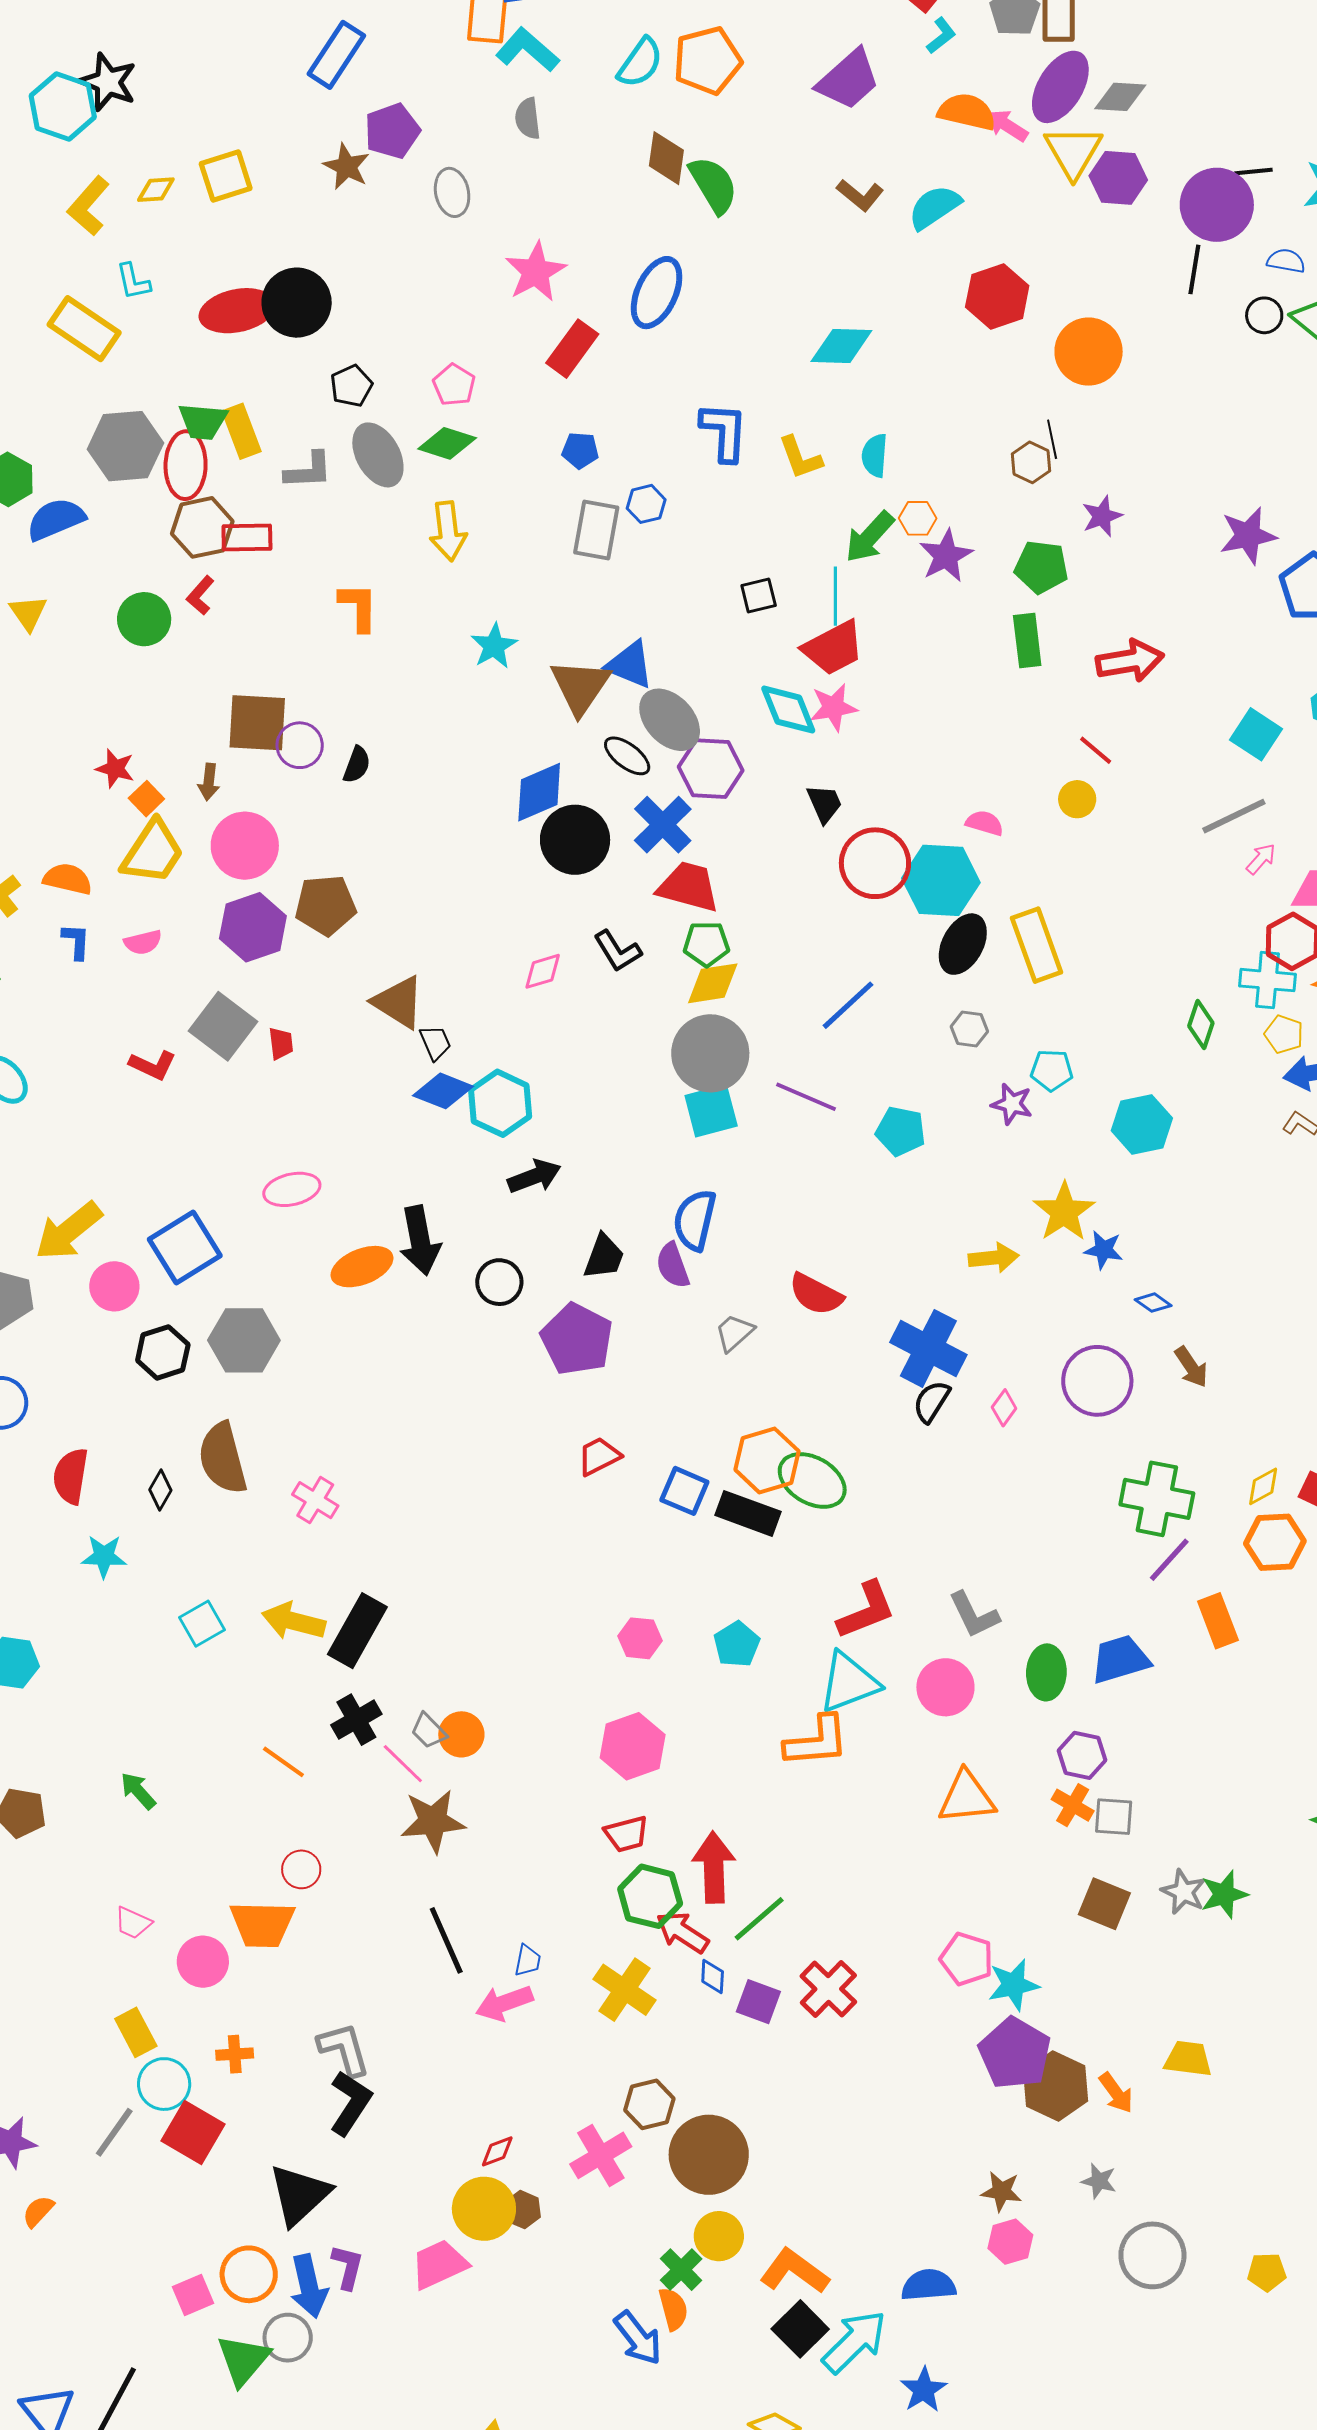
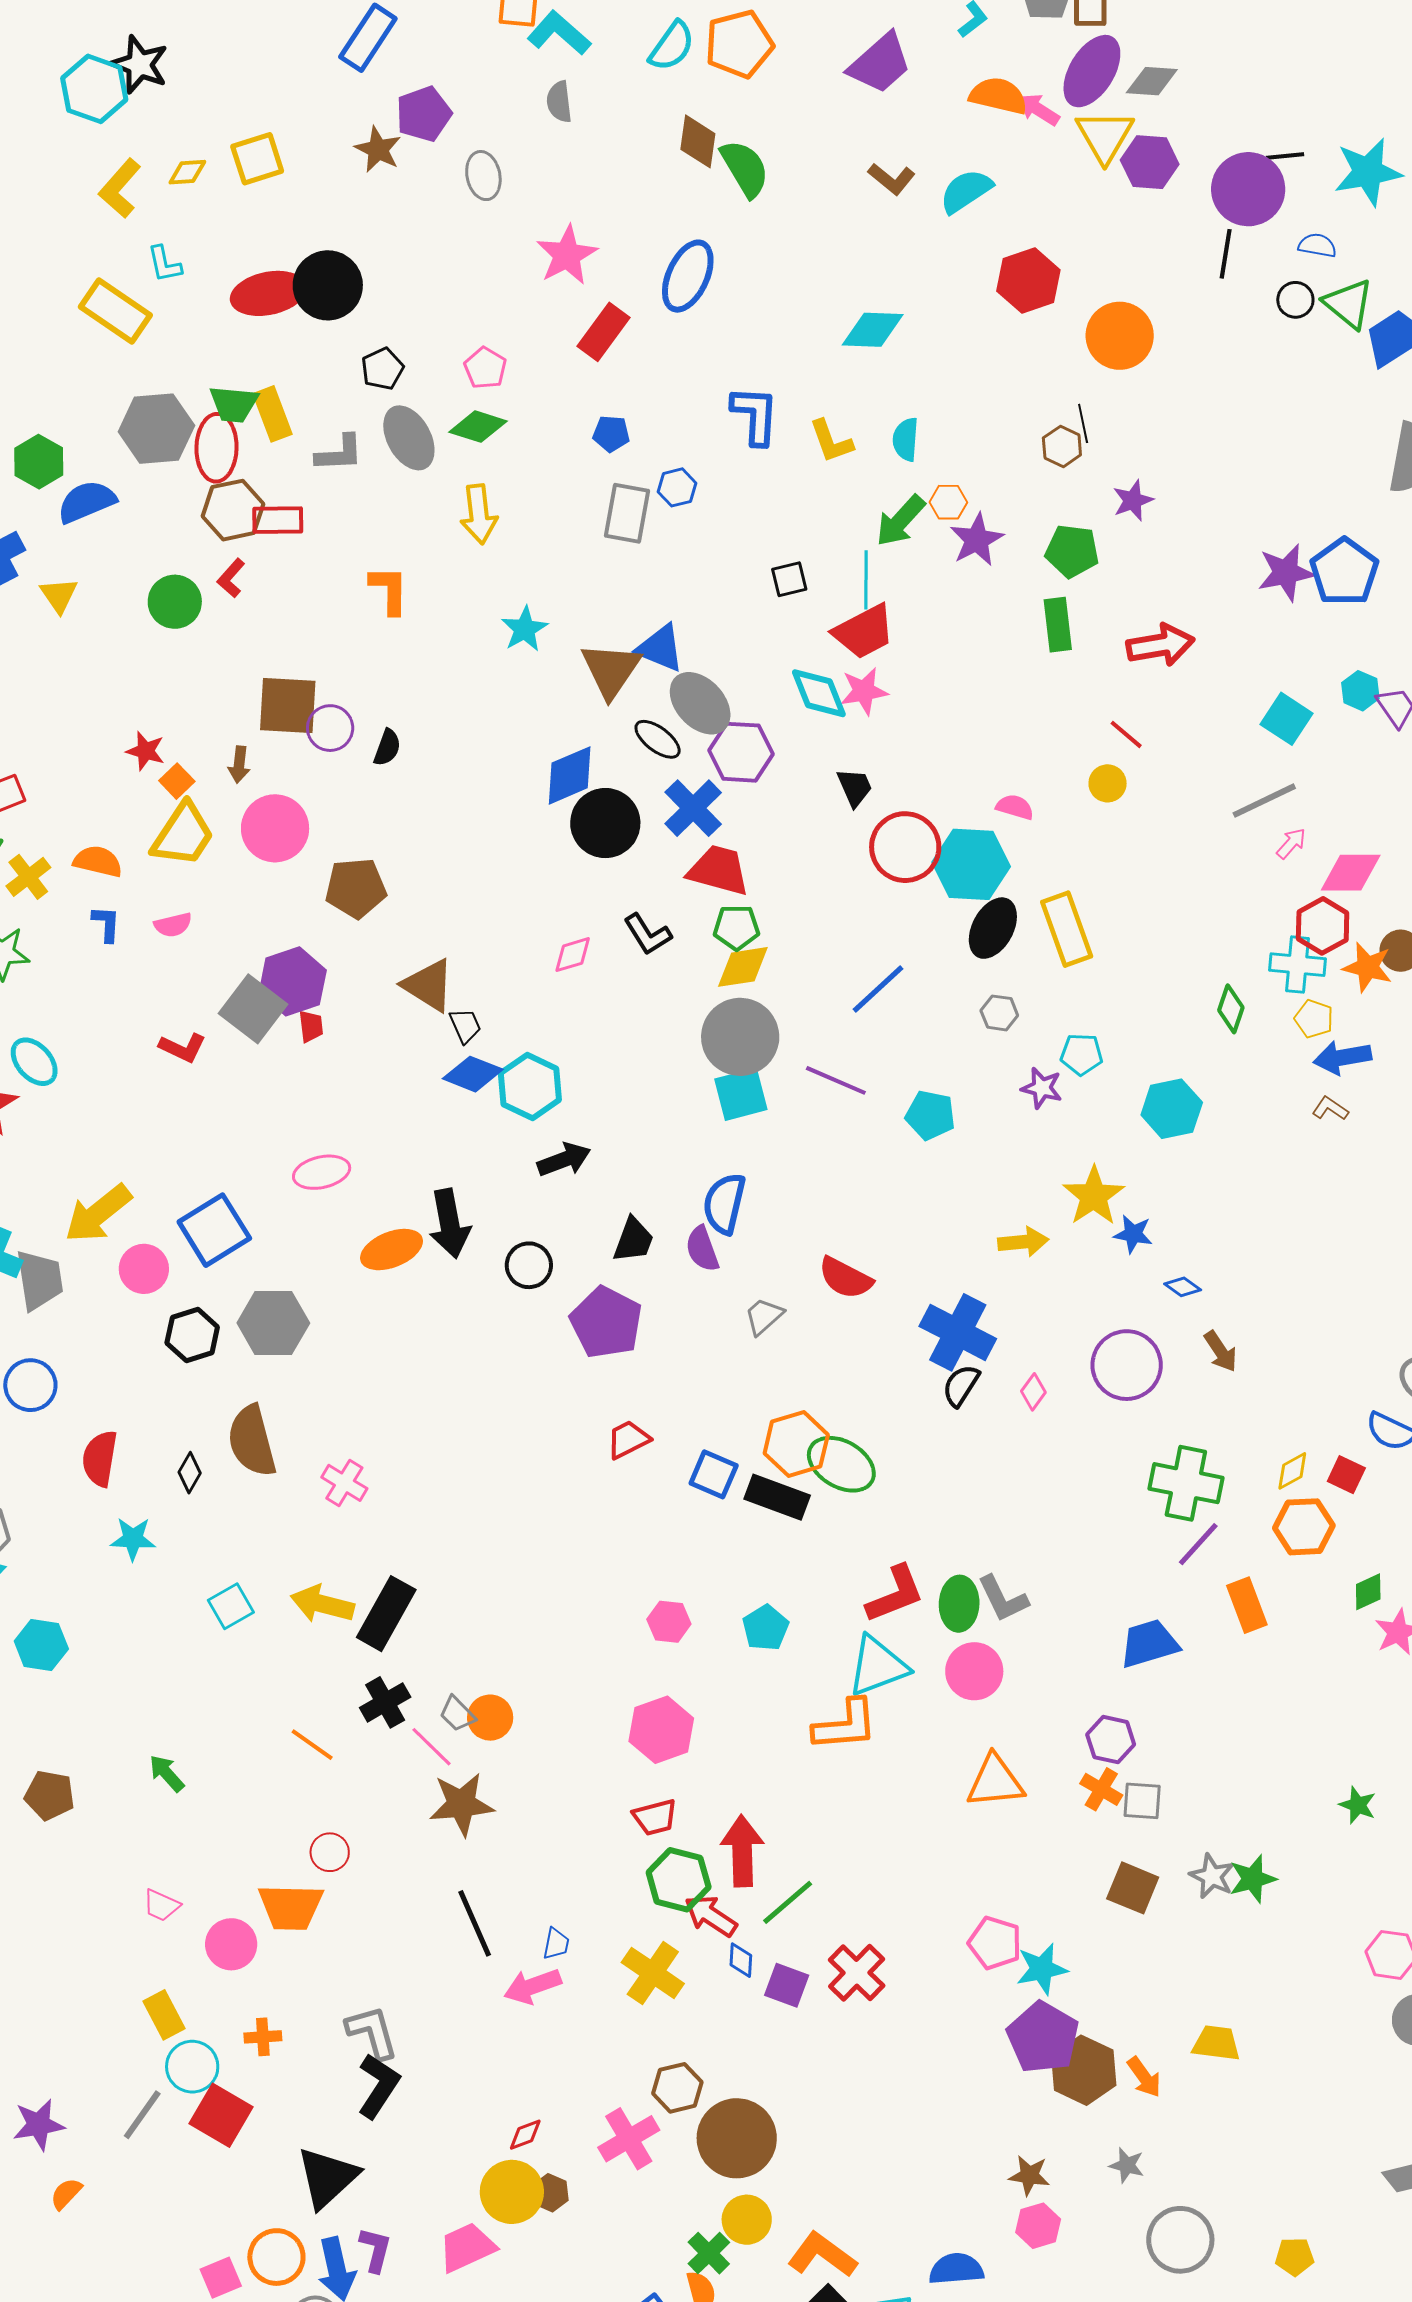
purple star: (1248, 536) -> (1286, 573), moved
purple hexagon: (253, 927) -> (293, 981), moved
green ellipse: (1046, 1672) -> (959, 1604), moved

